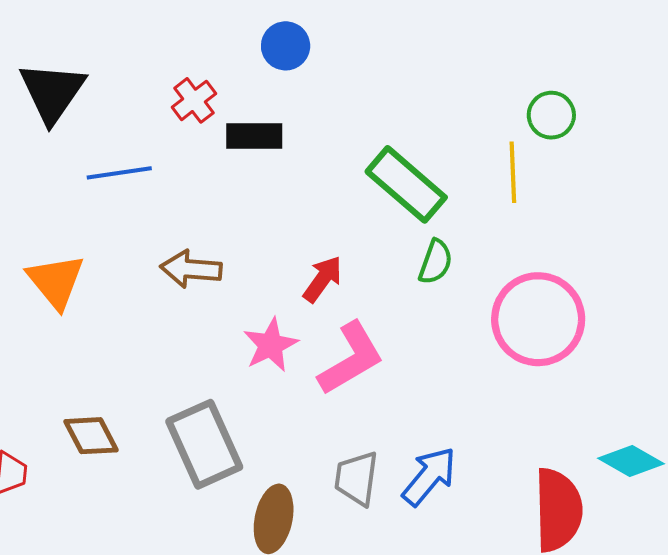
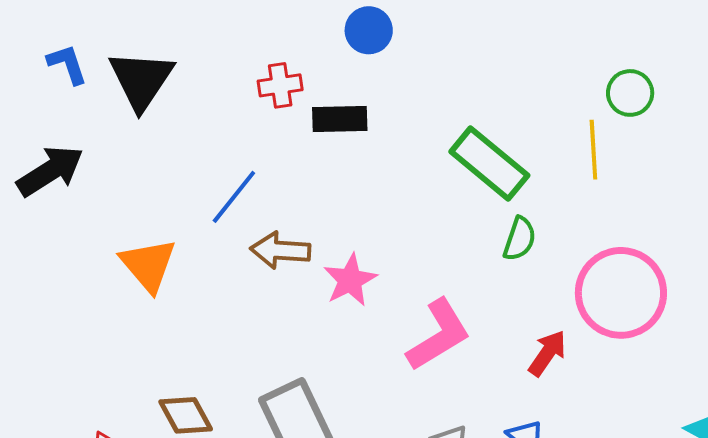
red cross: (194, 100) -> (280, 85), turned 30
blue line: (119, 173) -> (234, 197), moved, turned -42
red arrow: (323, 279) -> (547, 353), moved
pink star: (271, 345) -> (350, 280), moved

